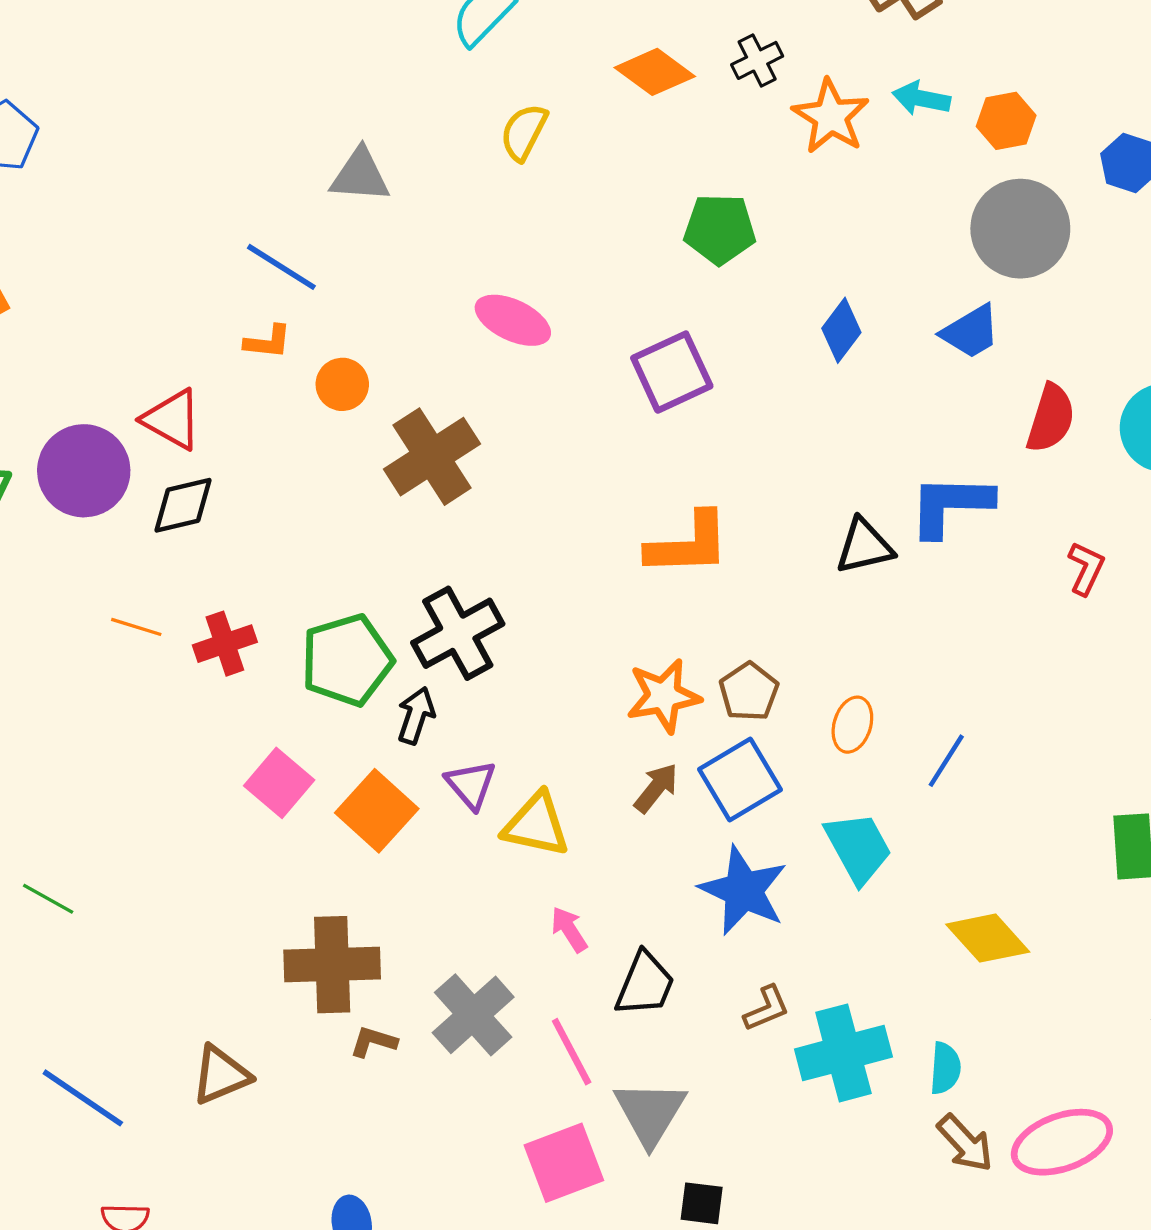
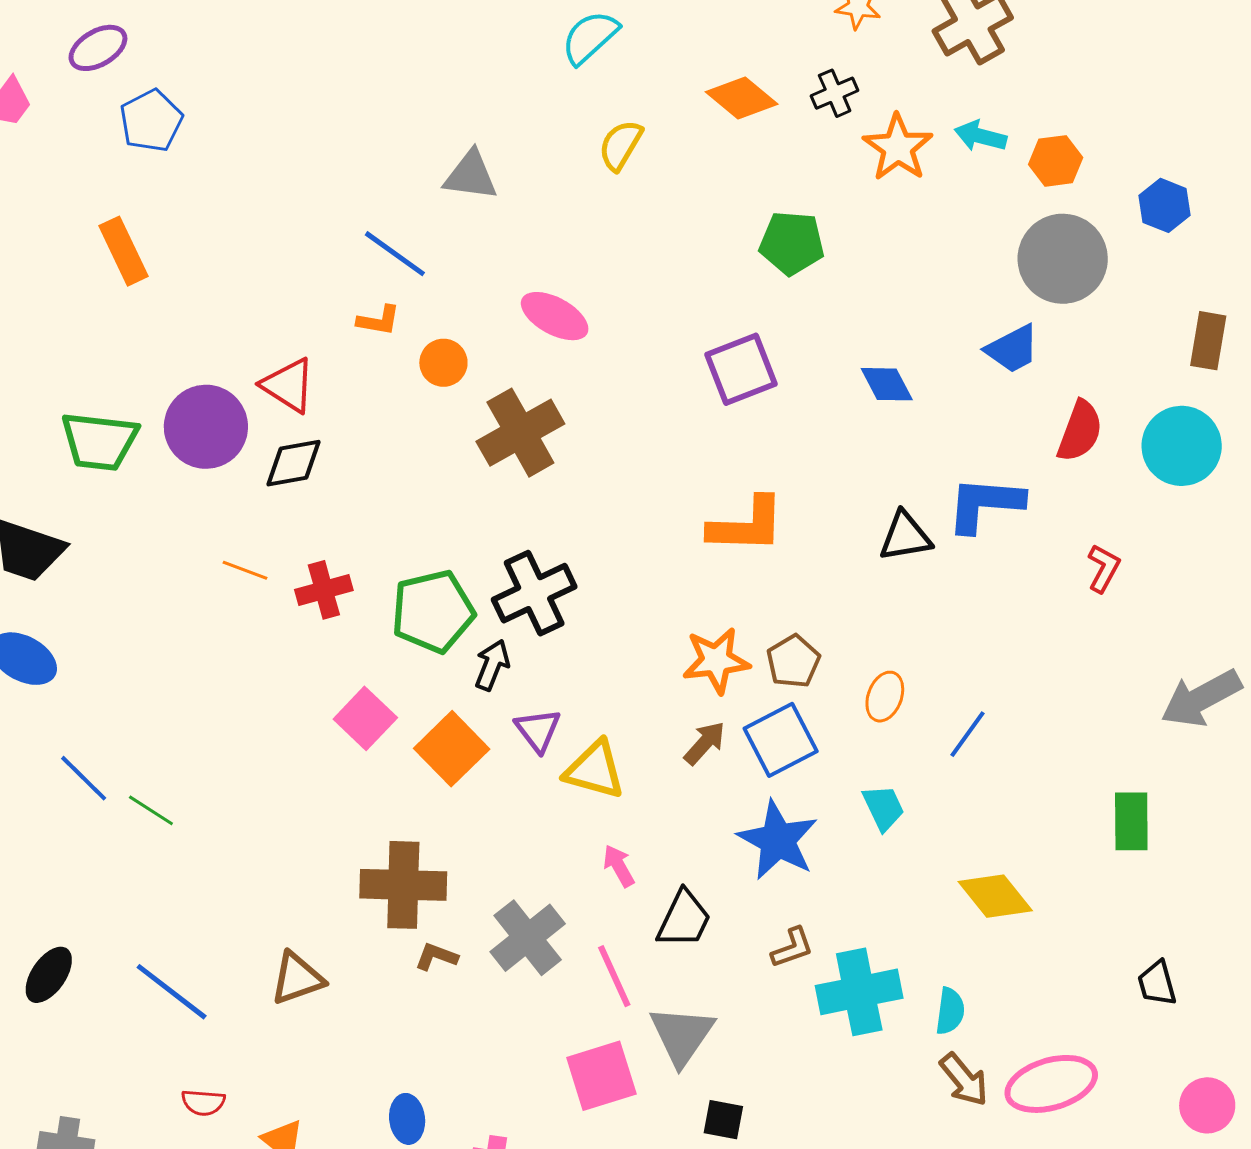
pink ellipse: (513, 320) -> (555, 316), moved
blue diamond: (841, 330) -> (887, 384), moved, turned -68
cyan trapezoid: (858, 848) -> (883, 808), size x0.7

